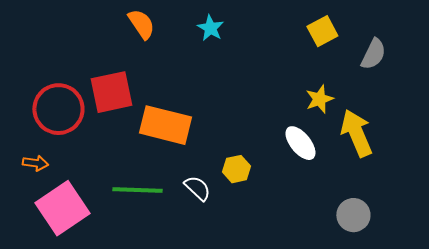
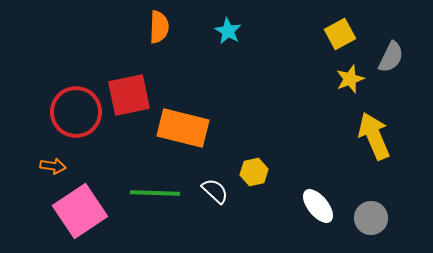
orange semicircle: (141, 24) -> (159, 27), turned 36
yellow star: (319, 99) -> (350, 79), moved
white ellipse: (300, 143) -> (318, 206), moved

